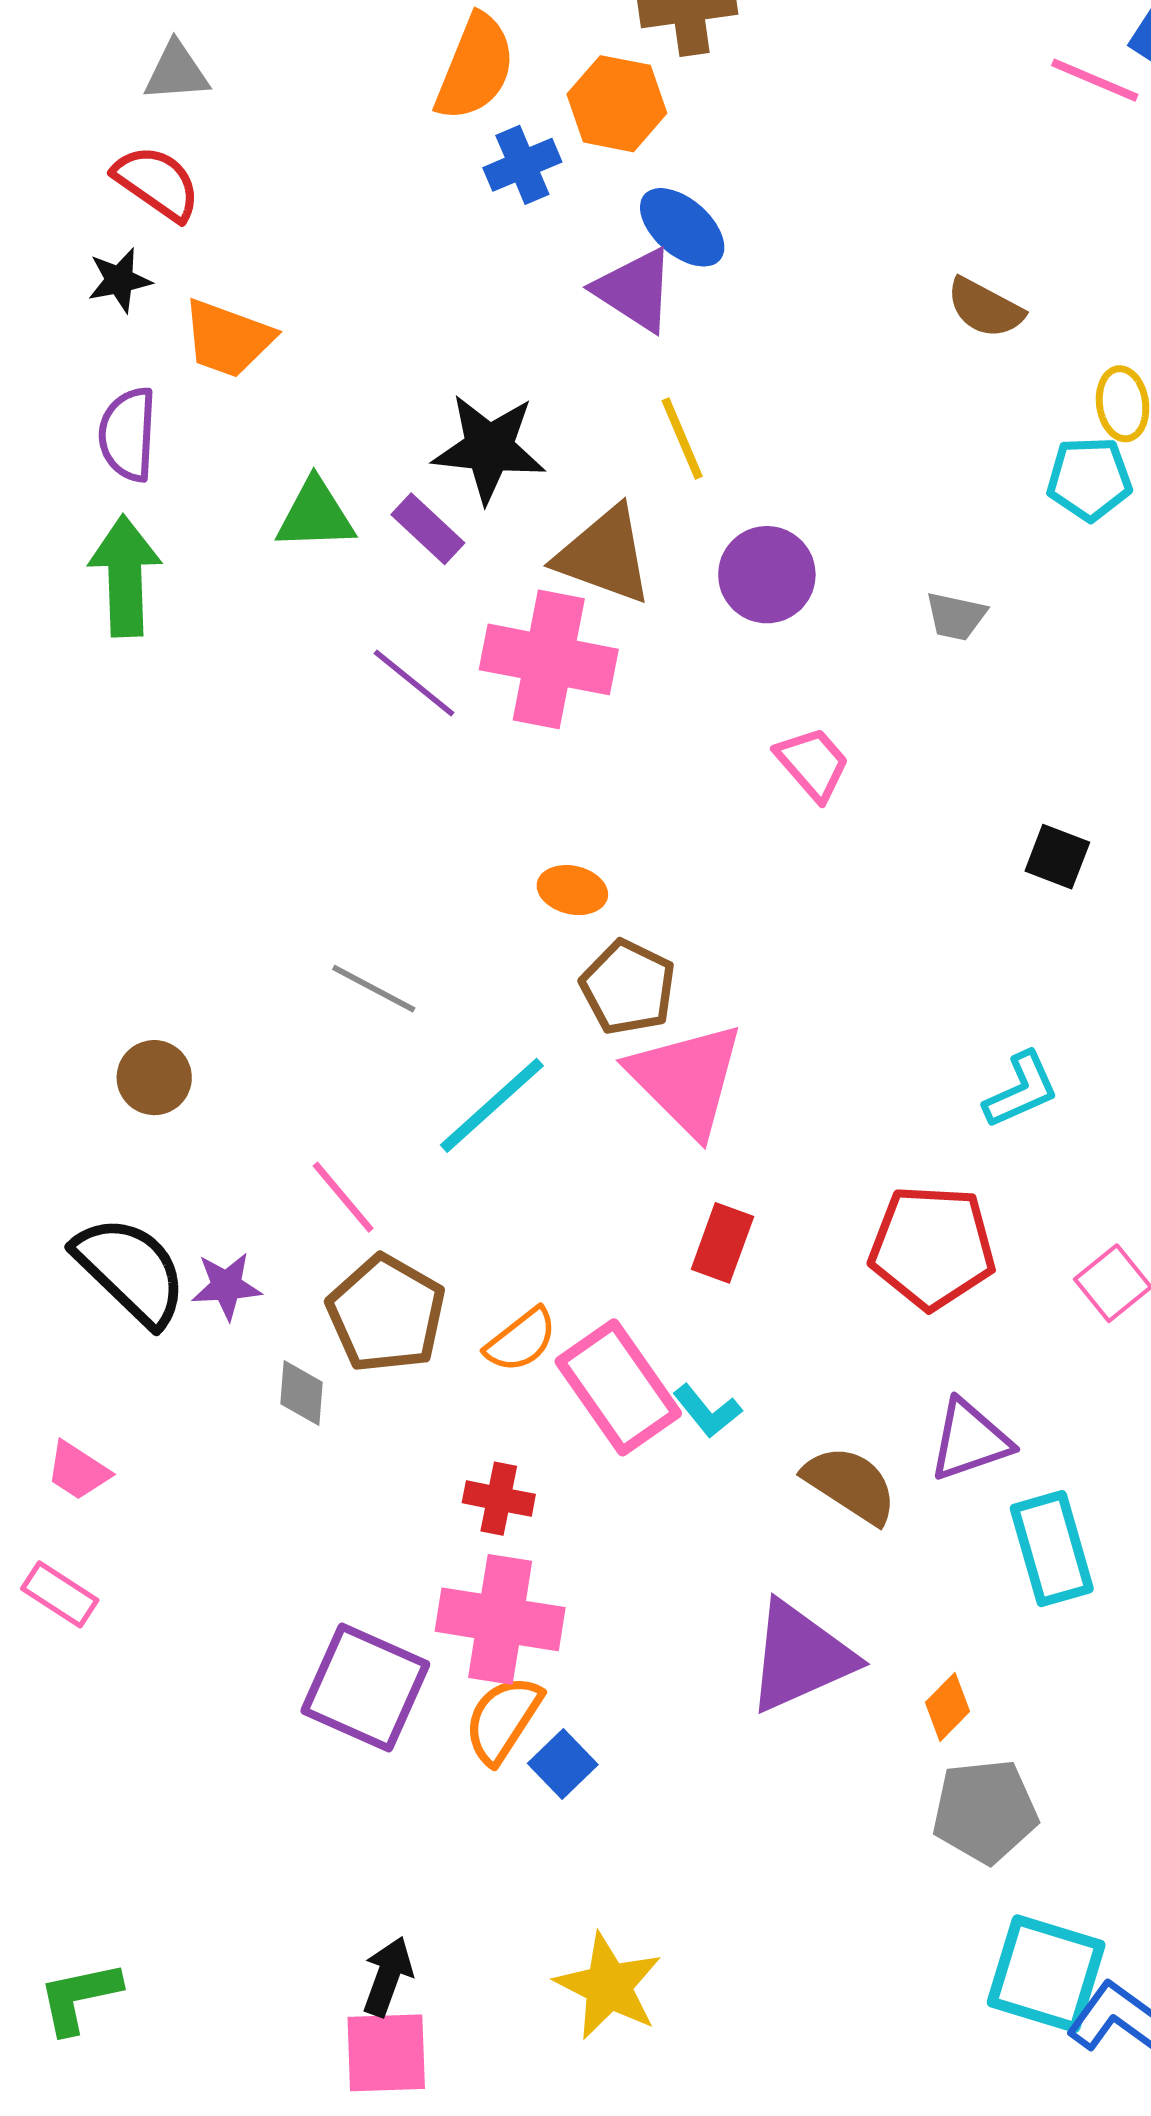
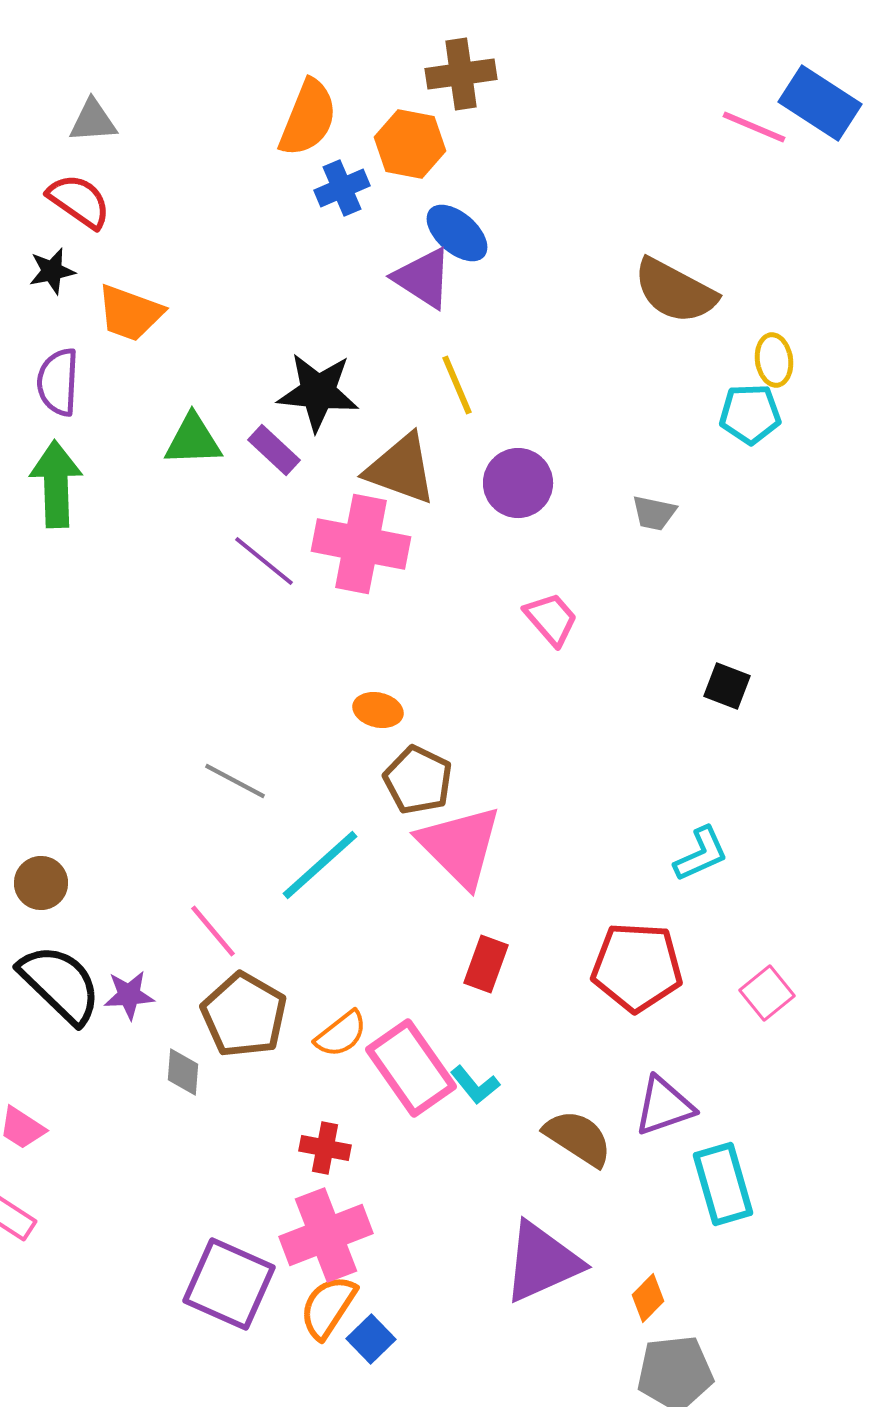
brown semicircle: (985, 308) -> (675, 291), size x1.5
brown circle: (154, 1078) -> (41, 883), moved
pink cross: (500, 1619) -> (326, 1235), turned -30

